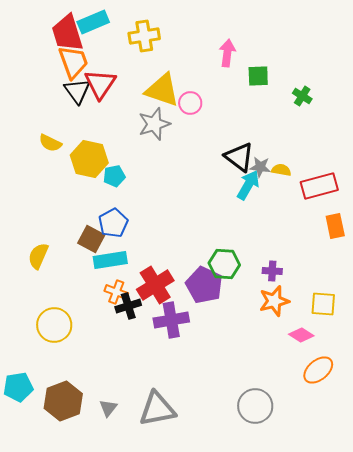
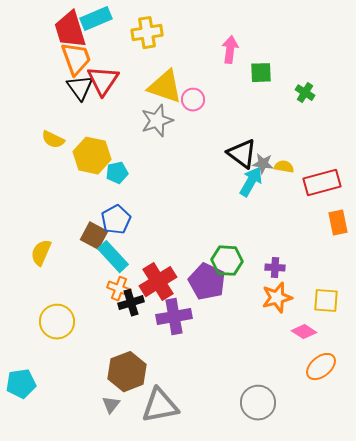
cyan rectangle: (110, 260) -> (113, 257), turned 56
brown hexagon: (63, 401) -> (127, 372), moved

